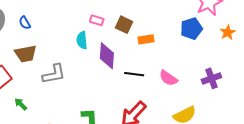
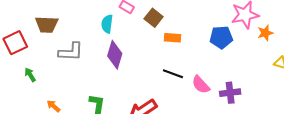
orange star: (228, 32) -> (265, 33), moved
purple diamond: (107, 56) -> (115, 55), moved
black line: (134, 74) -> (173, 74), moved
pink semicircle: (168, 78) -> (201, 85), moved

